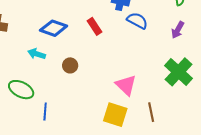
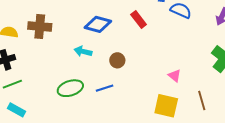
pink triangle: (126, 85) -> (175, 76), size x0.6
green ellipse: (21, 90) -> (70, 88), turned -40
blue line: (45, 112) -> (105, 88), moved, turned 72

